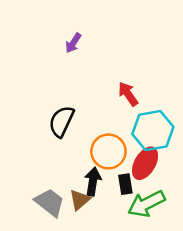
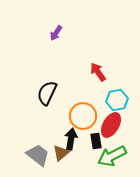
cyan hexagon: (153, 131) -> (117, 100), size x0.7

